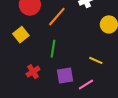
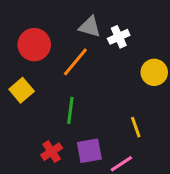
yellow line: (96, 60) -> (136, 127), turned 48
red cross: (33, 72) -> (52, 152), moved

